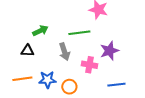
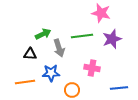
purple star: (109, 51) -> (112, 39), moved
gray arrow: (64, 52) -> (59, 48), moved
blue star: (47, 80) -> (51, 73), moved

